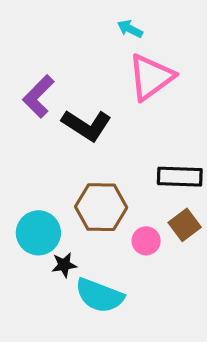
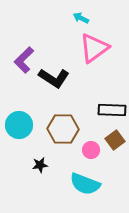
cyan circle: (38, 233) -> (19, 125), moved
cyan semicircle: (99, 295) -> (85, 184), moved

